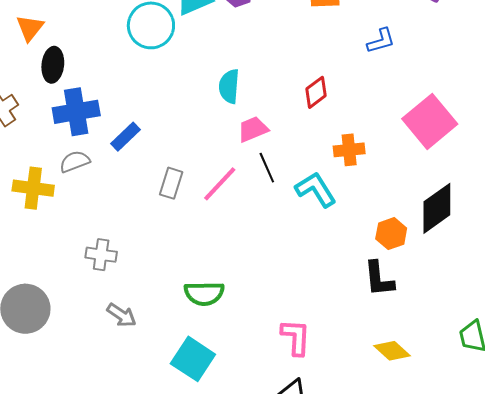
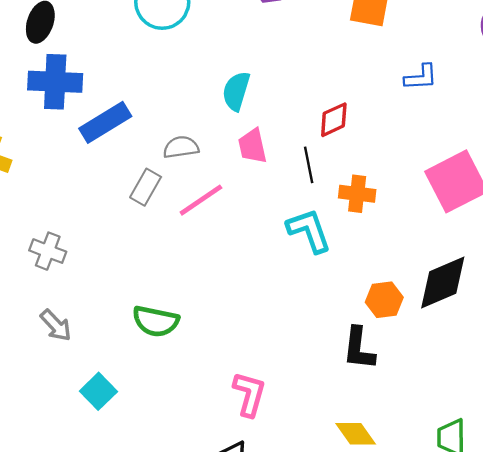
pink trapezoid: (253, 129) -> (252, 146), turned -92
blue rectangle: (126, 137) -> (105, 122), size x1.4
gray semicircle: (75, 162) -> (181, 147), moved
black line: (267, 168) -> (309, 165), moved
cyan square: (193, 359) -> (98, 391), moved, size x0.7

